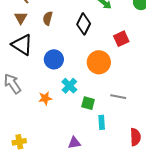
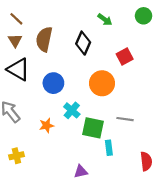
brown semicircle: (48, 18) -> (44, 39), size x1.6
green square: (88, 103) -> (93, 128), size x1.5
yellow cross: (19, 142) -> (16, 156), moved

